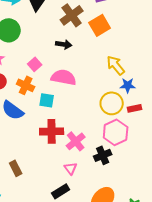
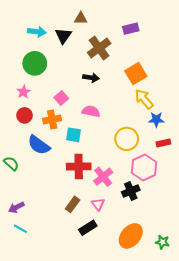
orange square: (100, 25) -> (136, 74), moved
pink semicircle: (64, 77) -> (91, 111), size x0.7
orange cross: (26, 85) -> (52, 119), turned -36
yellow circle: (112, 103) -> (127, 139), moved
brown rectangle: (16, 168) -> (73, 204), moved, turned 63

